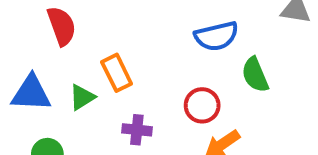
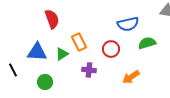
green semicircle: (255, 75) -> (147, 43), turned 96
red circle: (202, 105) -> (111, 49), moved

